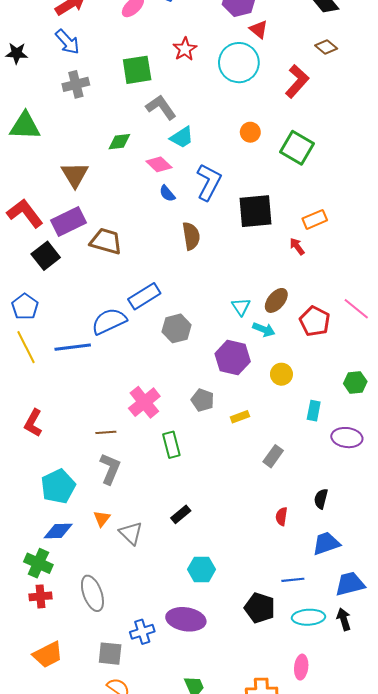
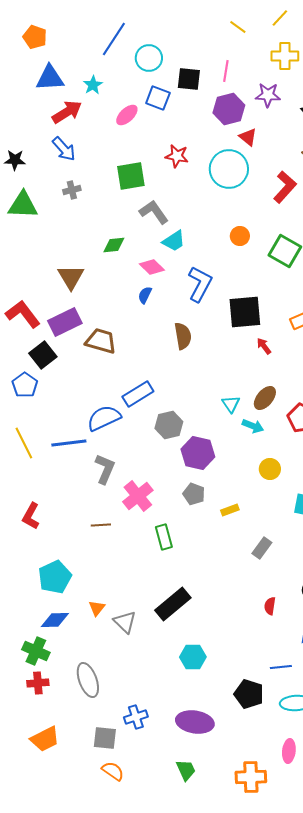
red star: (185, 49) -> (177, 156), turned -30
gray cross: (76, 84) -> (72, 190), size x0.7
green triangle: (25, 126) -> (23, 205), moved
blue semicircle: (167, 193) -> (145, 295), moved, turned 66
red arrow: (297, 246) -> (264, 346), moved
blue pentagon: (25, 307) -> (25, 385), moved
purple hexagon: (233, 358) -> (198, 453), moved
gray L-shape: (110, 469) -> (105, 469), moved
black rectangle: (181, 514) -> (173, 604), size x1.8
purple ellipse: (186, 619) -> (195, 722), moved

